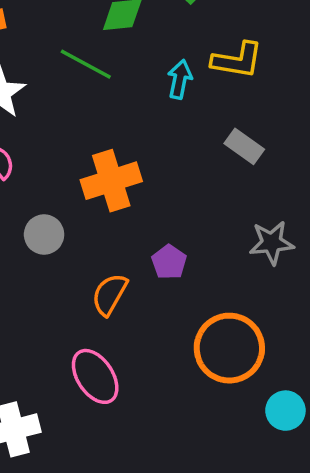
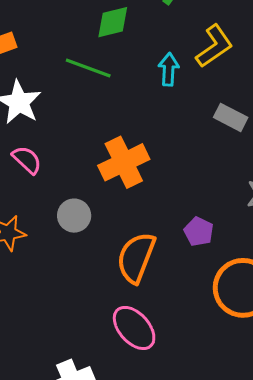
yellow L-shape: (237, 60) -> (214, 46), turned -36
purple pentagon: (169, 262) -> (199, 232), moved
orange semicircle: (110, 294) -> (136, 258), size x1.4

